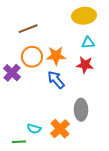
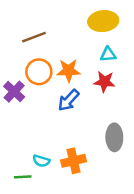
blue arrow: (56, 80) -> (69, 100), turned -96
gray ellipse: (81, 110) -> (114, 137), moved
orange cross: (60, 129) -> (74, 161), turned 30

